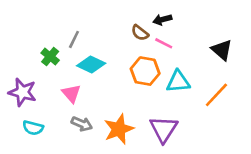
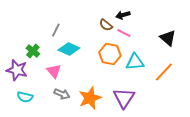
green cross: (50, 57) -> (33, 51), moved

